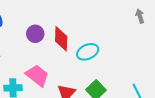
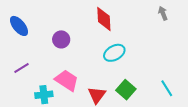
red diamond: (61, 39) -> (104, 19), moved

